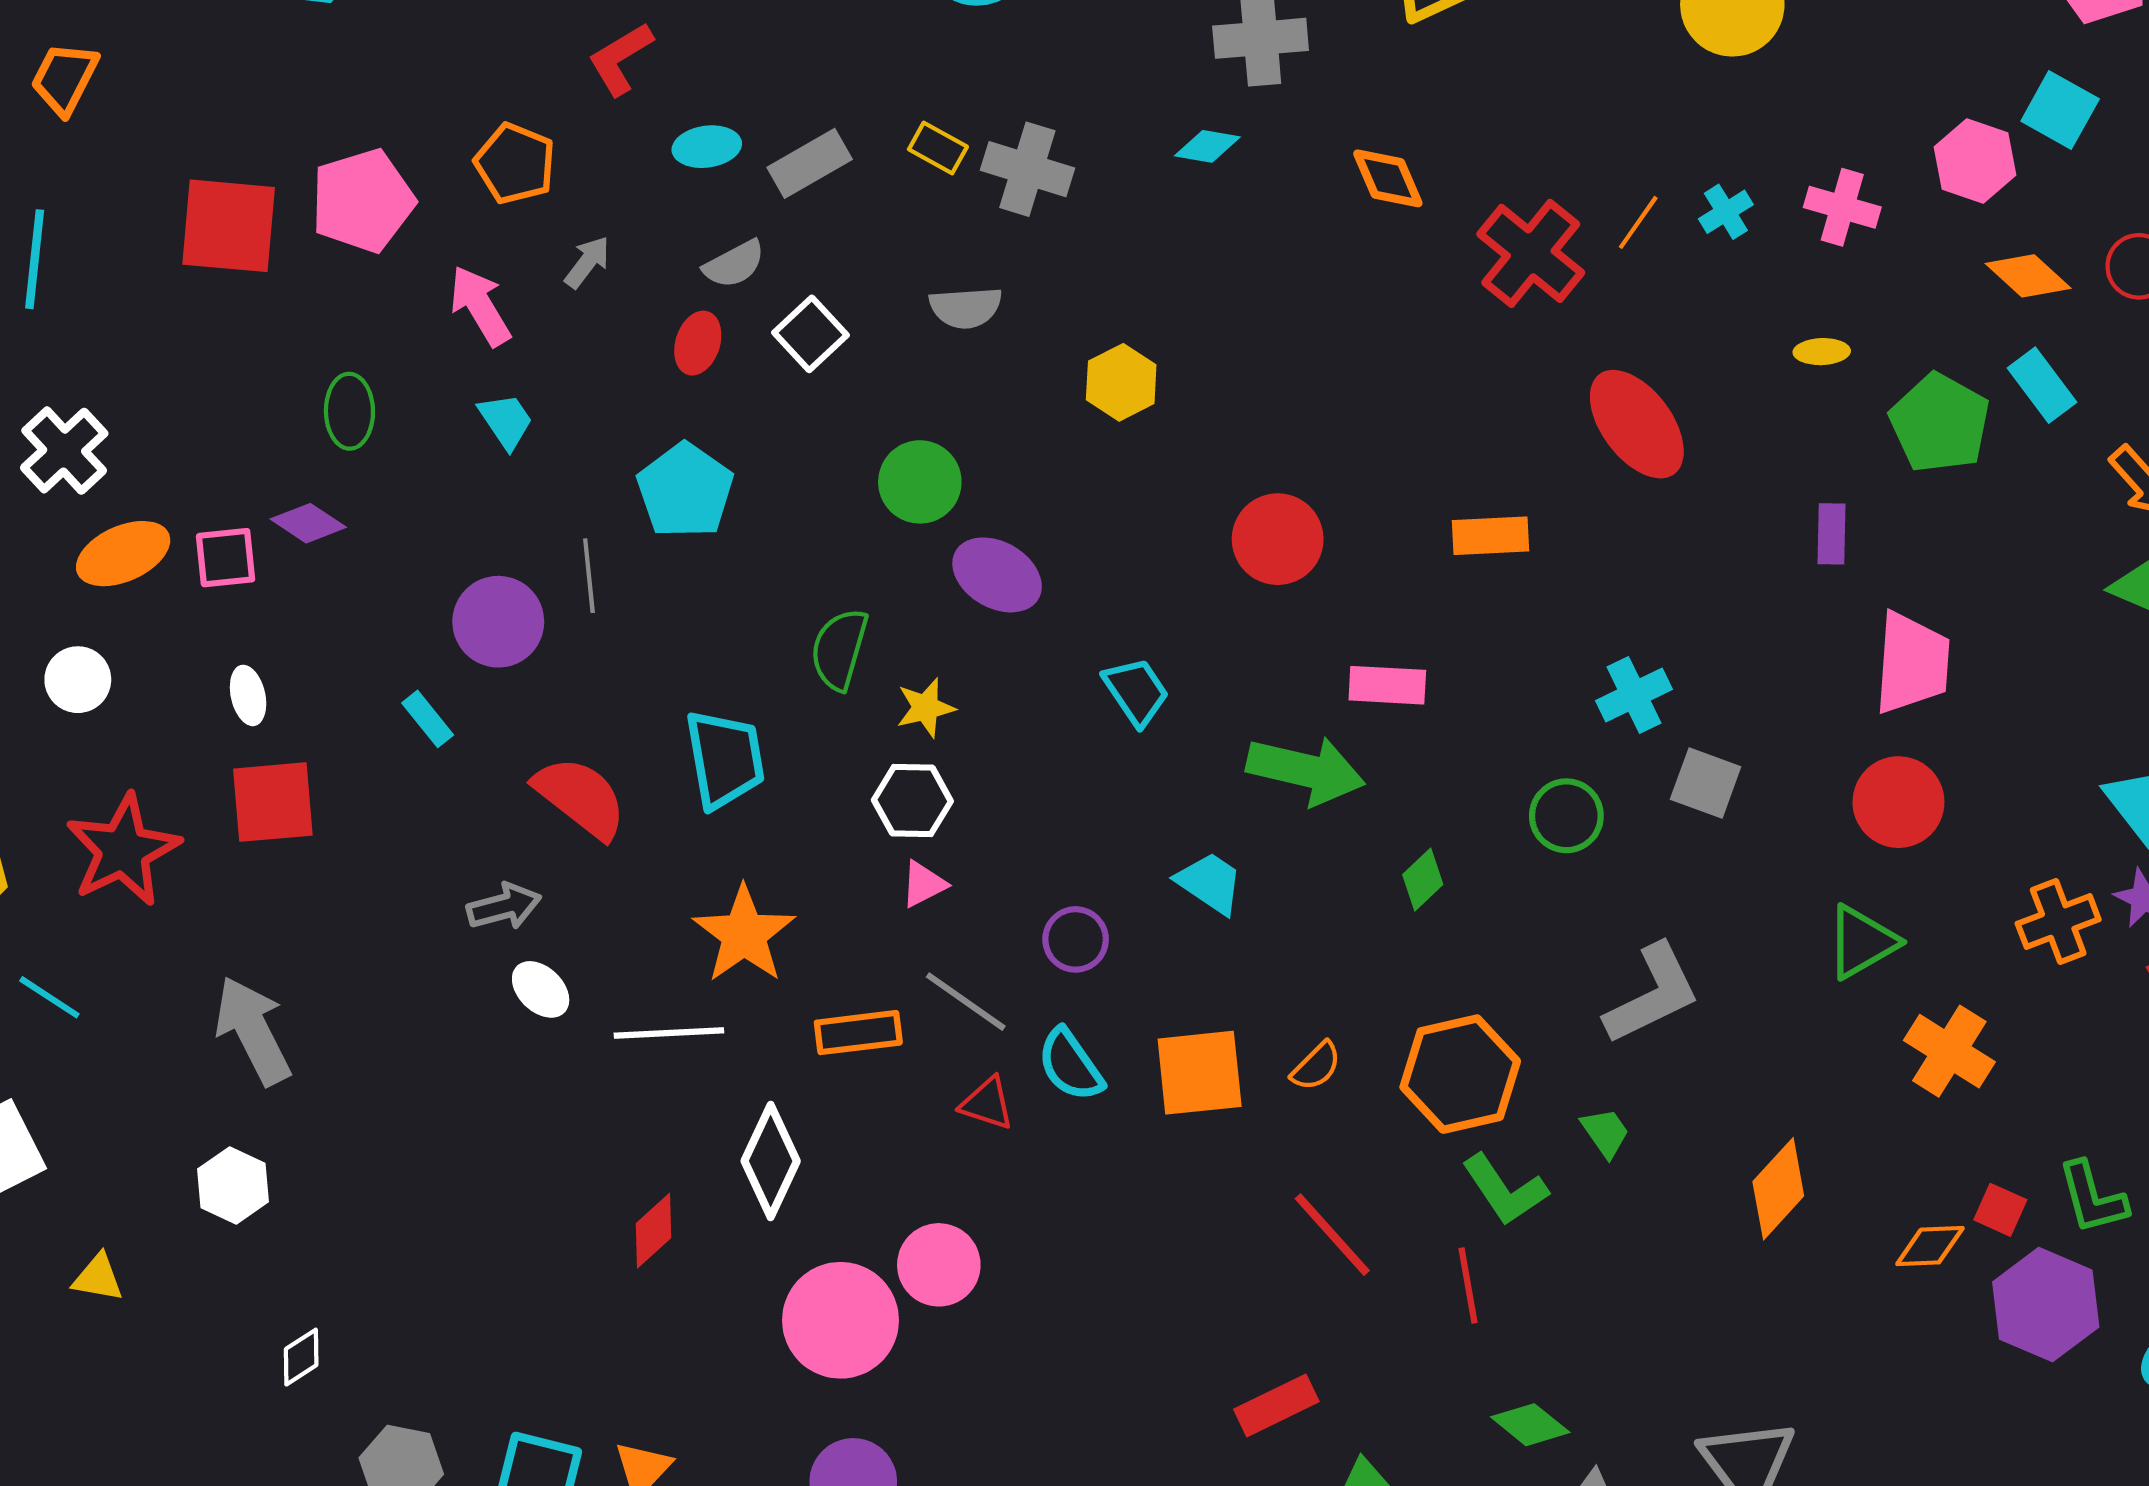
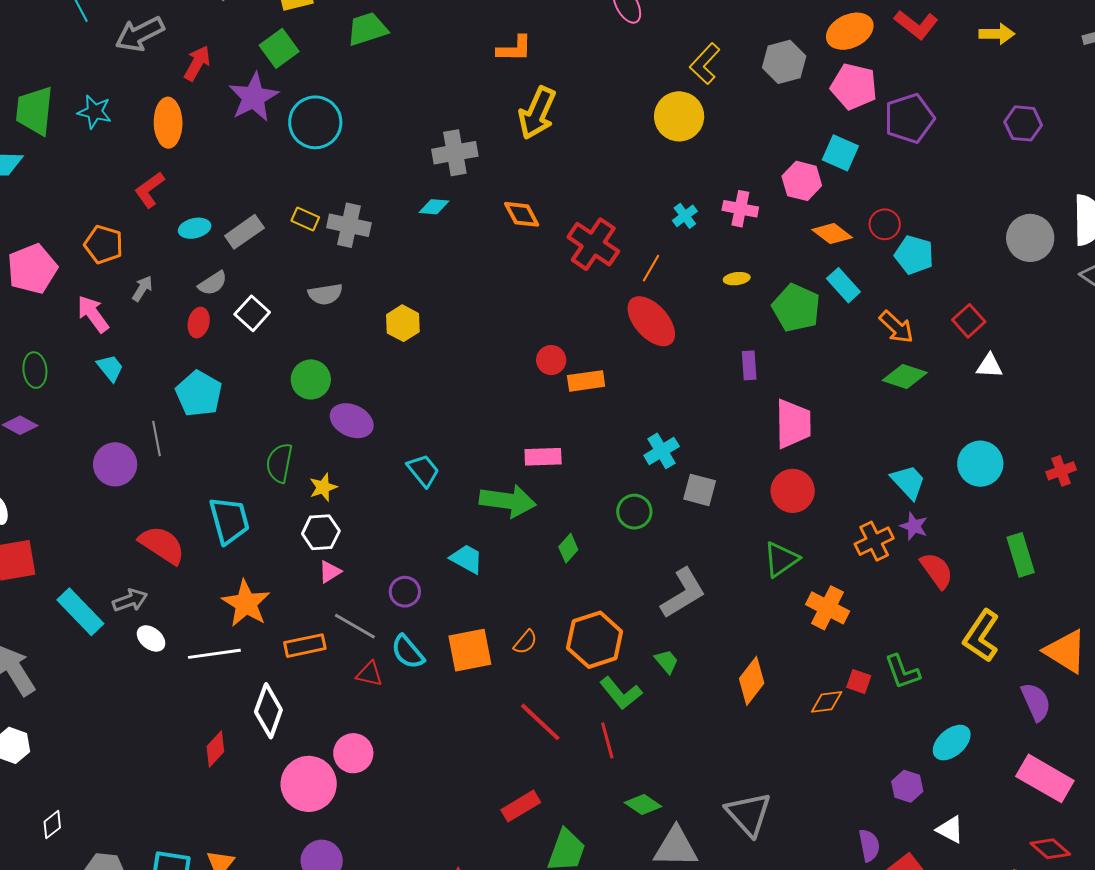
orange line: (1638, 222) -> (651, 268), moved
red circle: (1278, 539) -> (551, 360), moved, size x0.7
cyan rectangle: (428, 719) -> (80, 612), moved, size x1.8
purple hexagon: (2046, 1305) -> (907, 786), moved, size x0.6

